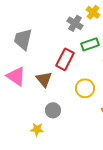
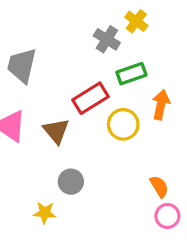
red rectangle: (65, 59) -> (90, 98), turned 30
yellow circle: (85, 88) -> (123, 124), moved

